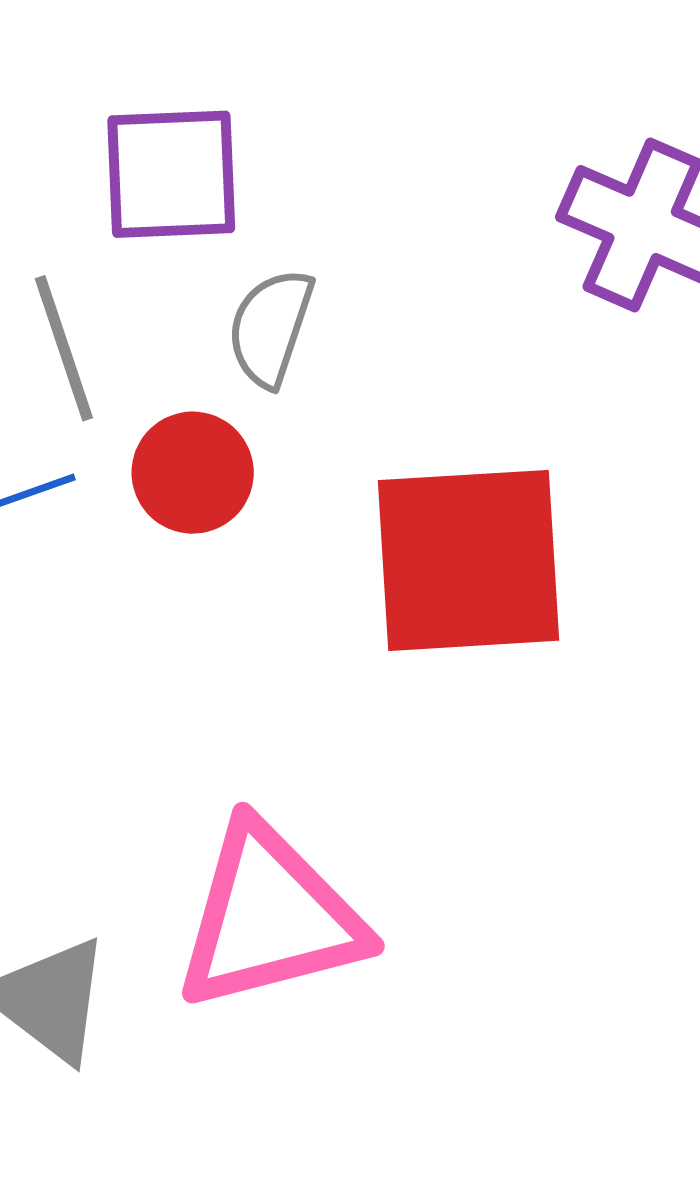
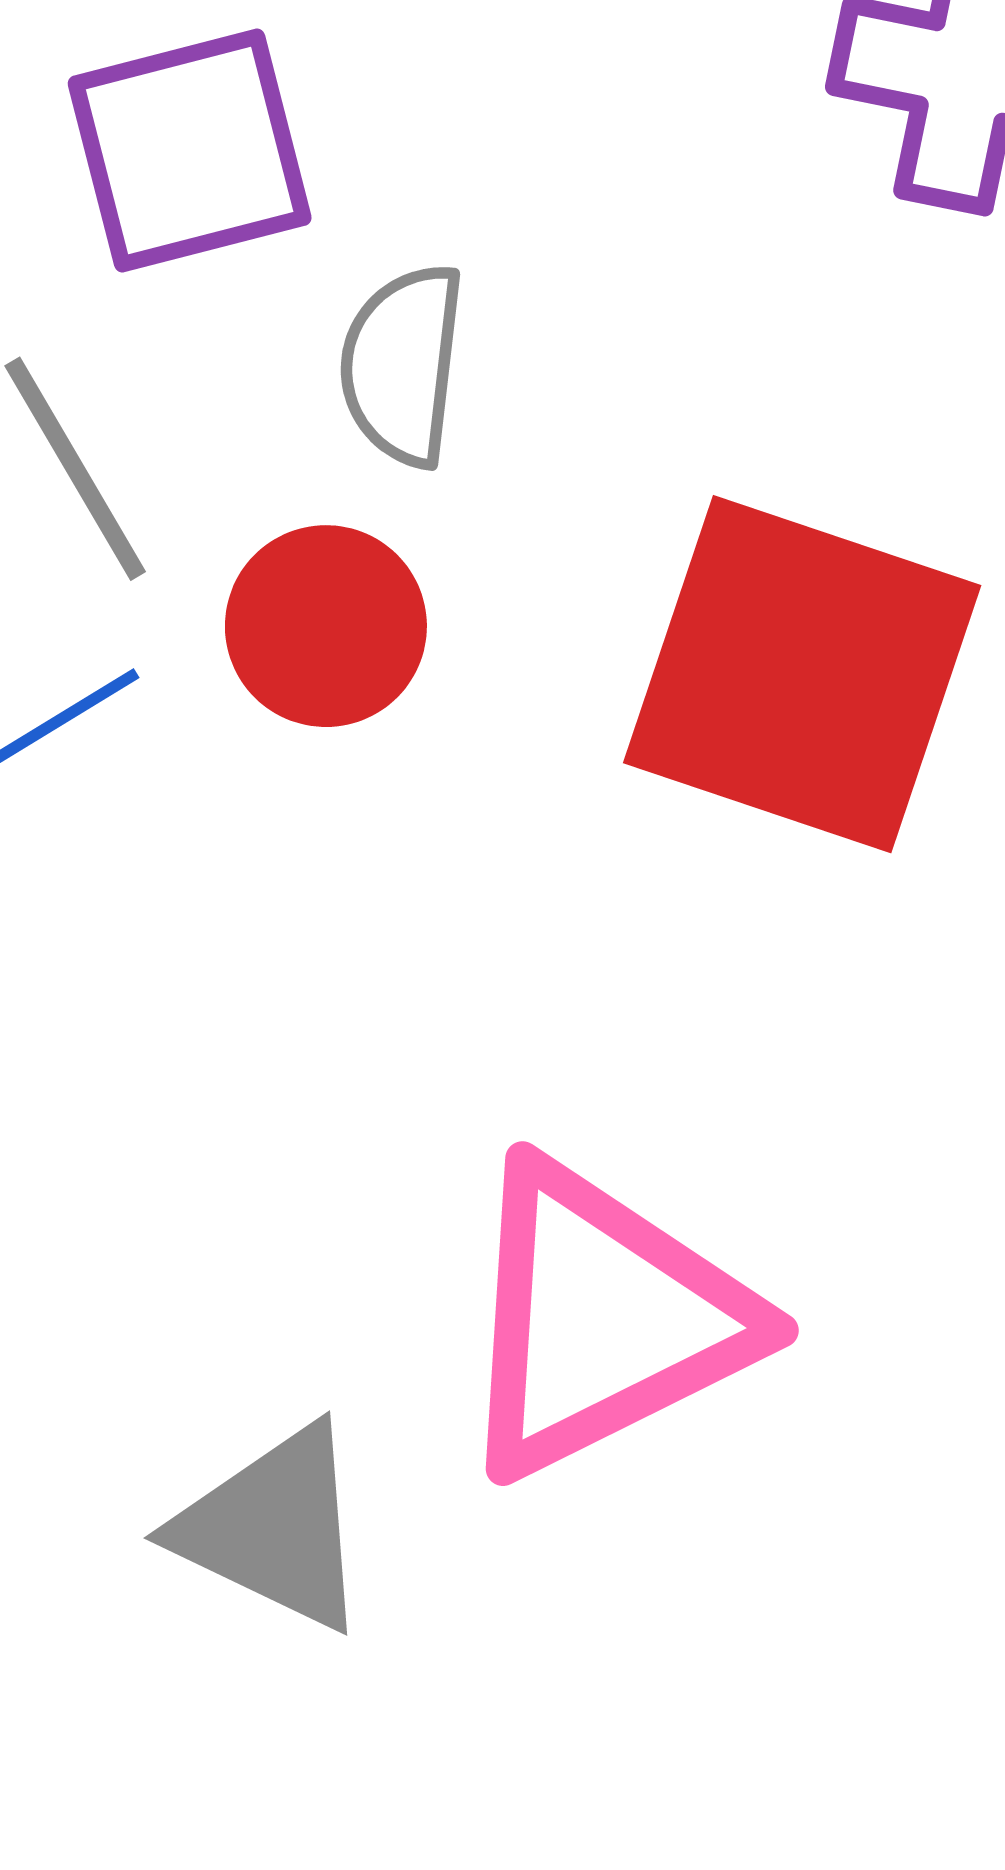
red square: (468, 560) -> (802, 674), turned 34

